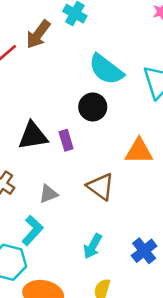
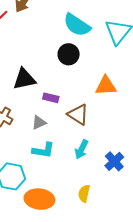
purple rectangle: (66, 140) -> (51, 98), moved, turned -56
cyan L-shape: (32, 230) -> (43, 150), moved, turned 60
cyan arrow: (93, 246) -> (82, 149), moved

